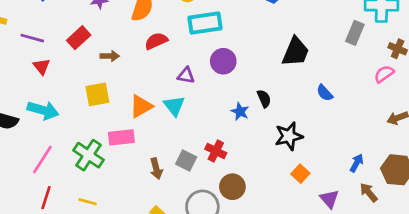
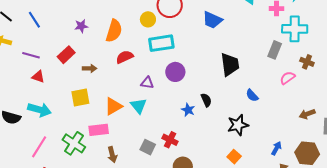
black trapezoid: (295, 52) -> (230, 64), turned -30
red triangle: (42, 66) -> (38, 77), turned -32
pink semicircle: (384, 74) -> (287, 78), moved
black star: (289, 136) -> (238, 125), moved
brown arrow: (156, 169) -> (112, 155), moved

